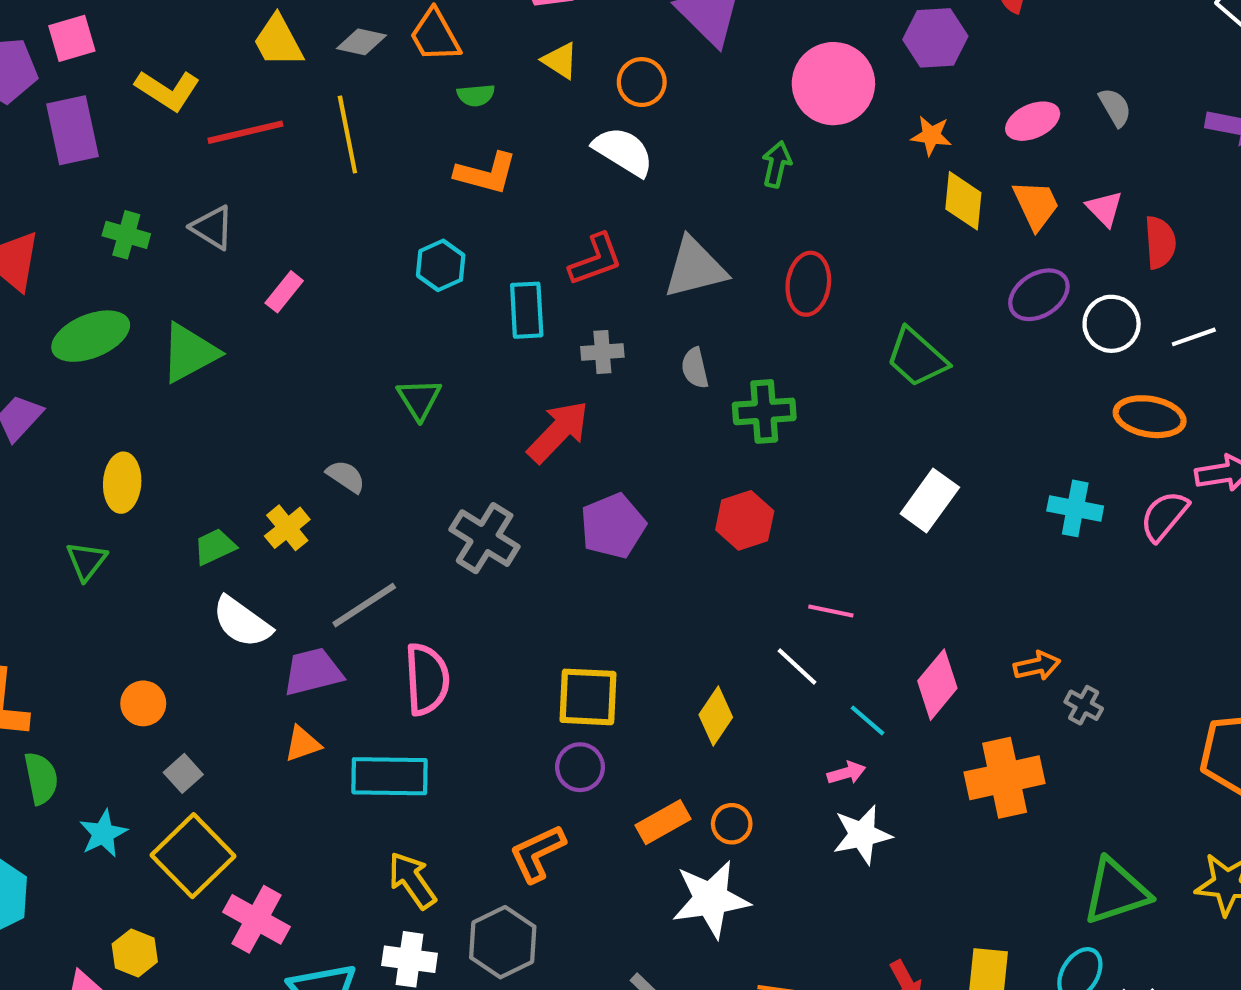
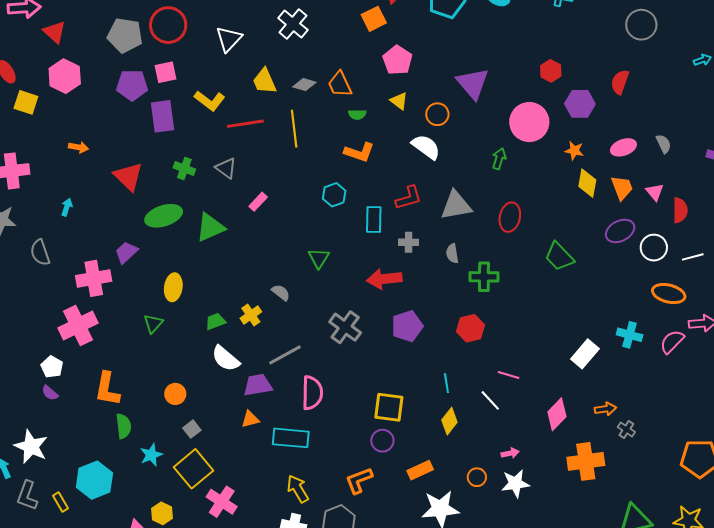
red arrow: (558, 432) -> (384, 279), turned -144
white rectangle: (930, 500) -> (585, 354), moved
cyan line: (868, 720) -> (446, 383), moved, turned 36
orange circle: (732, 824) -> (477, 477), moved

